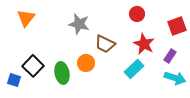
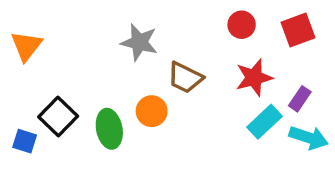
orange triangle: (26, 18) -> (26, 46), moved
red square: (177, 26) -> (298, 30), moved
red star: (144, 44) -> (254, 78), turned 30
cyan rectangle: (134, 69) -> (265, 122), moved

